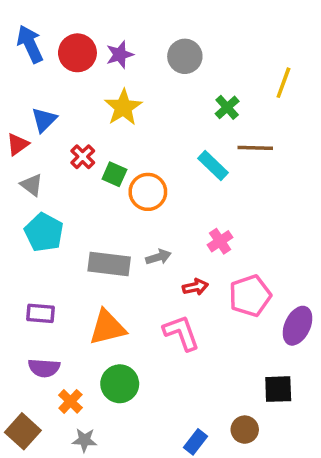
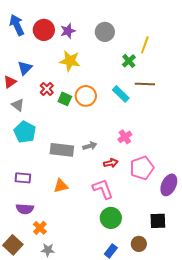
yellow line: (283, 83) -> (145, 45), moved
yellow star: (123, 107) -> (70, 61), turned -30
orange circle: (148, 192) -> (86, 96), moved
orange triangle: (107, 327) -> (61, 186), size x0.7
green circle: (120, 384) -> (111, 218), moved

